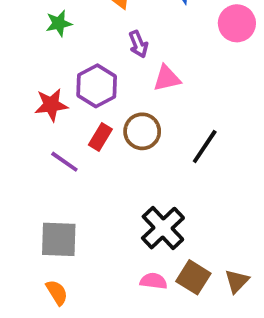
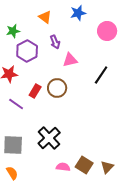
purple hexagon: (97, 86) -> (27, 51), moved
black line: (205, 147) -> (101, 75), moved
black cross: (163, 228) -> (49, 138), moved

